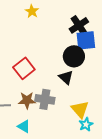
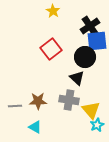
yellow star: (32, 11) -> (53, 11), moved
red square: (24, 68) -> (51, 49), moved
gray cross: (45, 99) -> (69, 100), moved

